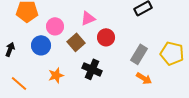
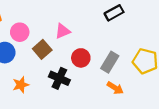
pink triangle: (88, 18) -> (63, 31), moved
red circle: (106, 37) -> (81, 58), moved

